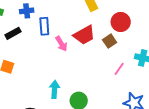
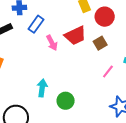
red circle: (121, 22) -> (105, 17), moved
blue rectangle: (44, 26) -> (36, 24), turned 36

